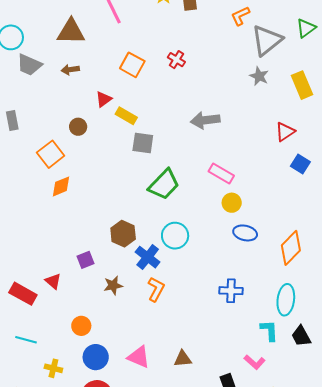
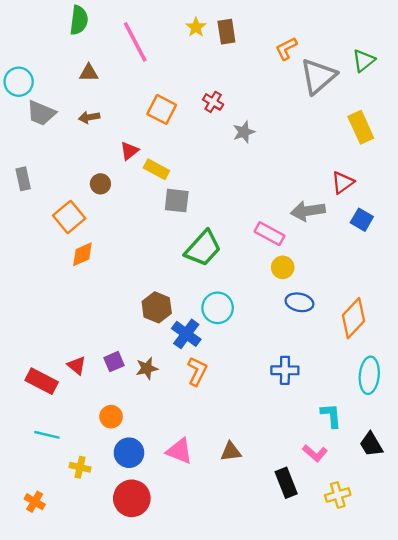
brown triangle: (71, 32) -> (89, 73), size x0.6
gray star: (259, 76) -> (244, 132), moved, turned 30
gray arrow: (205, 120) -> (308, 211), moved
purple square: (86, 260) -> (114, 362), moved
cyan ellipse: (286, 300) -> (369, 375), moved
black trapezoid: (301, 336) -> (371, 444), moved

